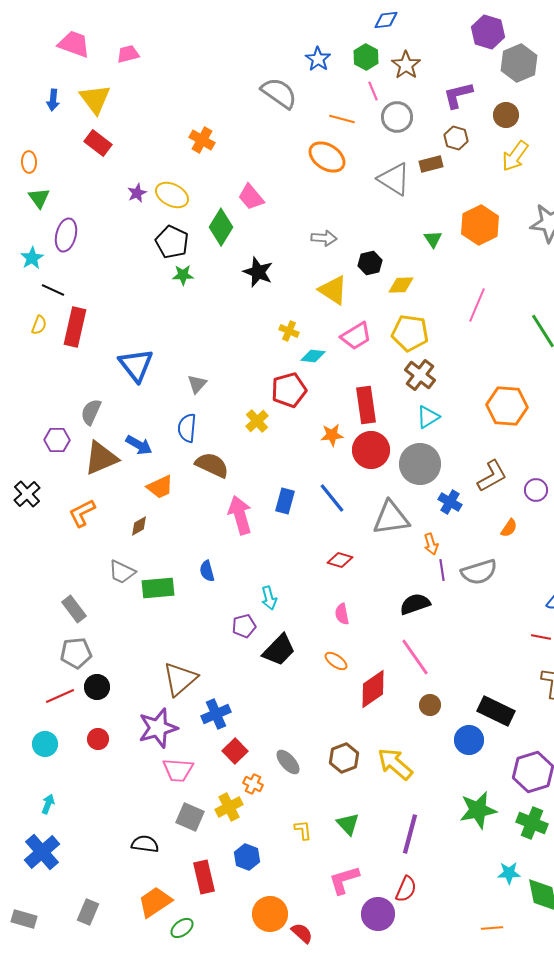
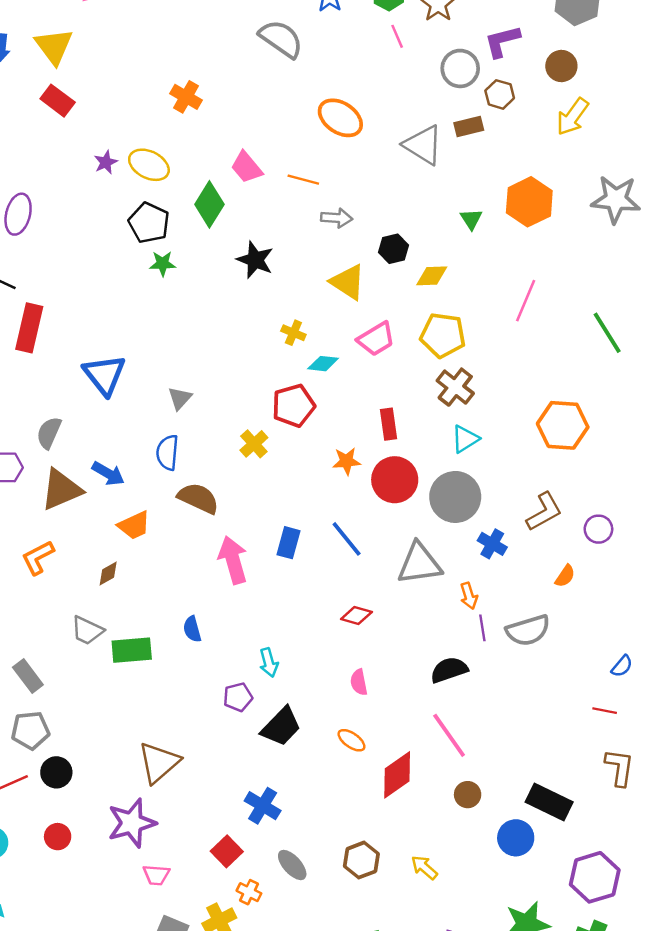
gray circle: (397, 117) -> (460, 68), moved
orange line: (342, 119) -> (303, 180), moved
red rectangle: (366, 405) -> (389, 424), size x0.7
blue cross: (216, 714) -> (263, 806), moved, turned -36
yellow arrow: (395, 764) -> (424, 867), size x0.6
pink trapezoid: (178, 770) -> (156, 875), size x0.7

